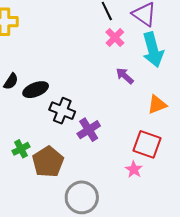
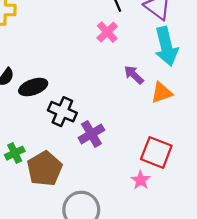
pink cross: (115, 37) -> (107, 32), moved
orange triangle: (157, 105) -> (162, 93), moved

